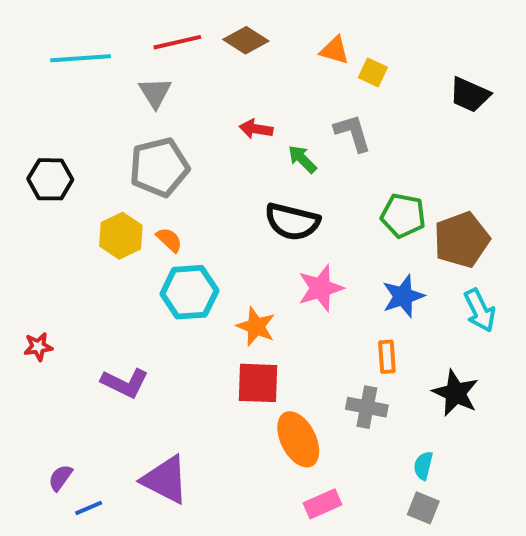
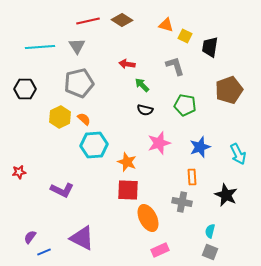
cyan line: (81, 58) -> (40, 47), moved
black trapezoid: (470, 95) -> (210, 47), moved, turned 75
green arrow: (302, 159) -> (142, 85), moved
green pentagon: (403, 216) -> (185, 105), moved
black semicircle: (292, 222) -> (145, 110), size x0.6
brown pentagon: (462, 240) -> (229, 90), moved

